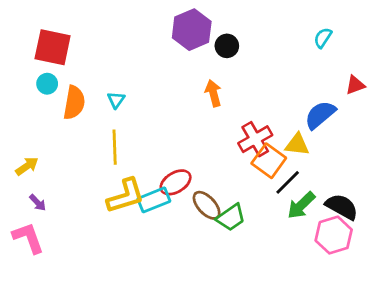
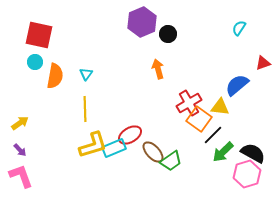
purple arrow: (38, 203) -> (20, 150), moved

